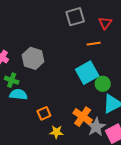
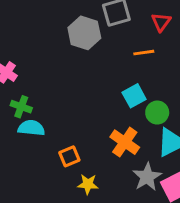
gray hexagon: (33, 58) -> (84, 33), moved
cyan square: (87, 73) -> (134, 96), size x0.7
orange cross: (83, 117) -> (125, 142), moved

